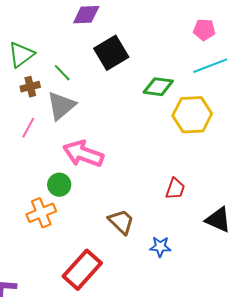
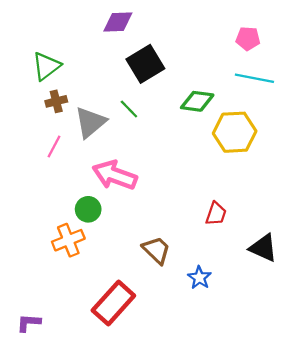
cyan line: (210, 66) -> (254, 78), turned 32
green line: (62, 73) -> (129, 109), moved
blue star: (160, 247) -> (199, 278), turned 30

